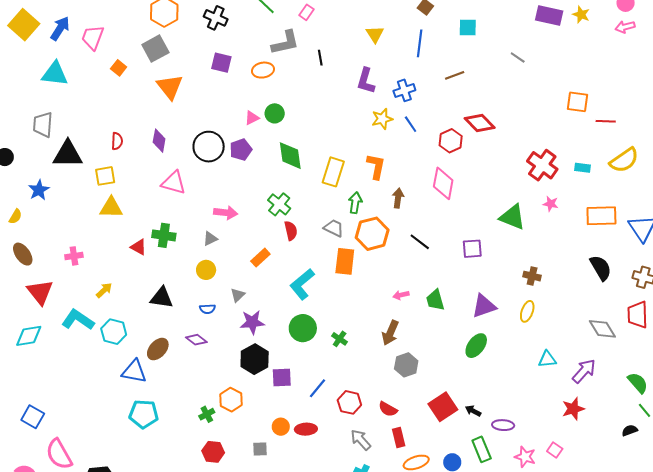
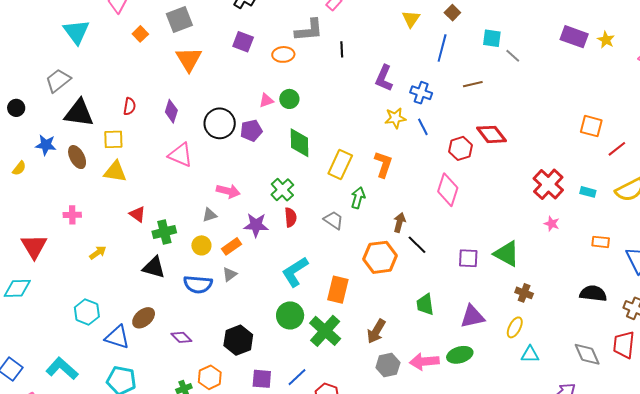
yellow triangle: (375, 34) -> (411, 19), moved
gray line: (518, 58) -> (513, 56), moved
cyan triangle: (55, 74) -> (76, 32), turned 40
blue cross: (404, 90) -> (421, 93), turned 30
red line: (606, 121) -> (617, 149), turned -48
gray trapezoid: (43, 125) -> (58, 81), turned 40
blue star: (39, 190) -> (46, 145), turned 30
brown arrow: (398, 198) -> (399, 223), moved
orange rectangle: (601, 216) -> (601, 242), size x0.6
green triangle: (512, 217) -> (507, 254), moved
orange hexagon: (372, 234) -> (380, 257), moved
green cross: (164, 235) -> (164, 232), moved, turned -30
brown ellipse: (23, 254) -> (77, 157), moved
orange rectangle: (260, 258) -> (231, 246), moved
orange rectangle: (345, 261) -> (338, 290), moved
black semicircle: (601, 268) -> (593, 294), turned -60
pink arrow: (401, 295) -> (424, 361), moved, size x1.8
blue semicircle: (207, 309) -> (198, 284), size x1.8
cyan L-shape: (78, 320) -> (62, 369), moved
purple star: (252, 322) -> (256, 225), moved
cyan hexagon: (114, 332) -> (87, 312), moved
green cross: (340, 339) -> (325, 331), size x2.0
purple diamond: (196, 340) -> (181, 337), moved
green ellipse: (476, 346) -> (460, 355), turned 30
cyan triangle: (547, 359) -> (530, 354), moved
purple square: (282, 378) -> (262, 379), moved

